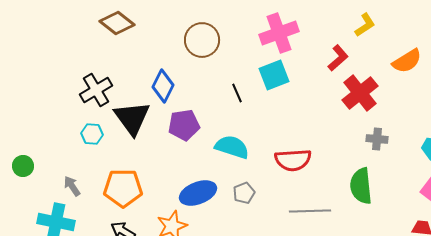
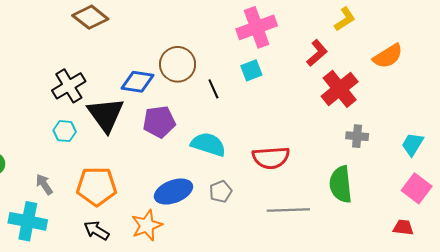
brown circle: (202, 40) -> (178, 64), moved
cyan square: (274, 75) -> (251, 70), size x0.7
blue diamond: (163, 86) -> (138, 82), turned 72

